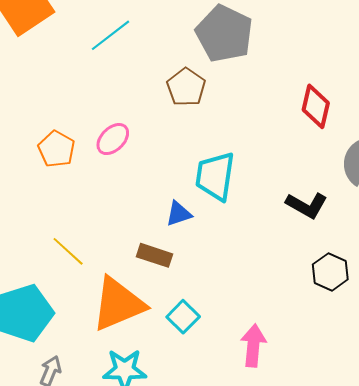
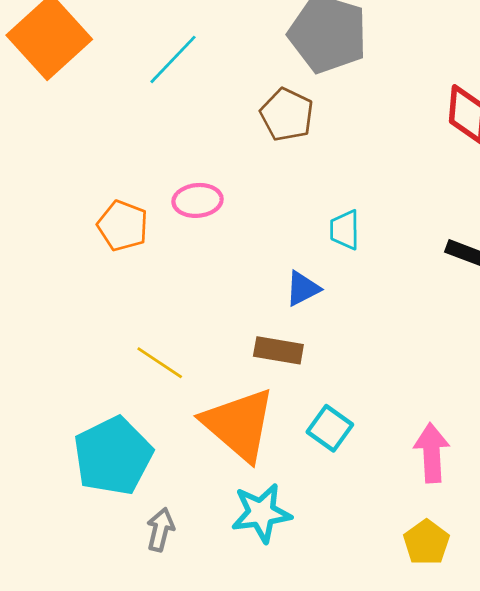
pink ellipse: (113, 139) -> (198, 200), turned 48
cyan trapezoid: (215, 176) -> (345, 230), size x0.6
orange triangle: (118, 304) -> (239, 424), turned -48

